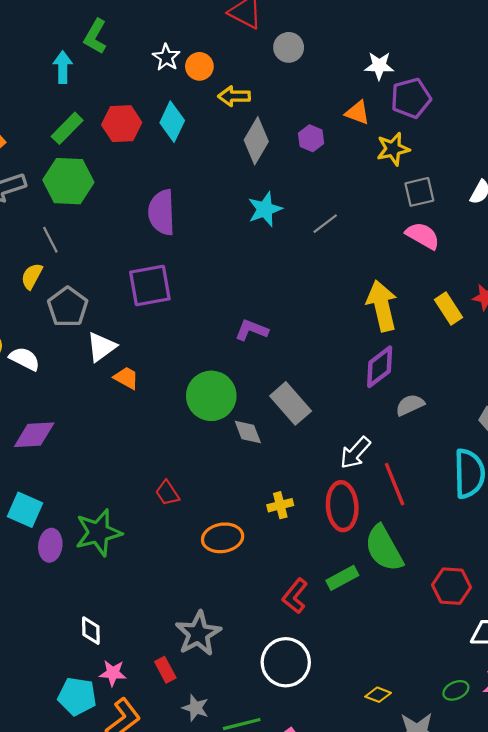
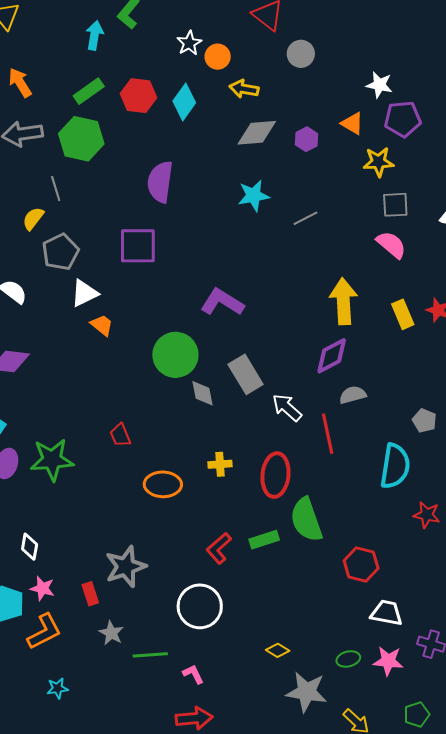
gray diamond: (256, 141) -> (257, 133), turned 45
purple L-shape: (251, 330) -> (222, 302), size x1.4
white arrow: (355, 453) -> (287, 408), moved, turned 80
red line: (395, 484) -> (328, 434), moved

